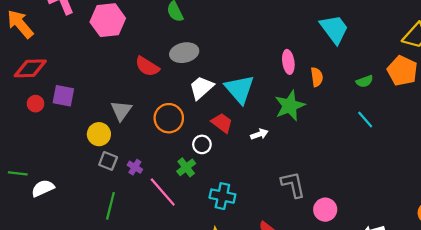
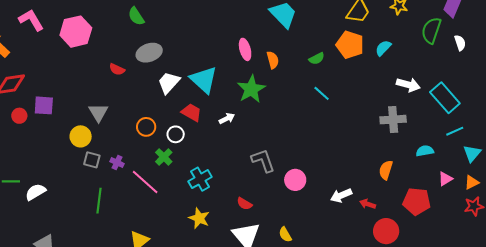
red semicircle: (147, 66) -> (117, 69), size x0.7
orange circle: (169, 118) -> (146, 127), moved, size x0.7
cyan cross: (222, 196) -> (200, 179), turned -35

